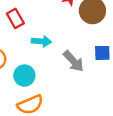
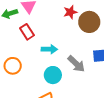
cyan circle: (24, 76) -> (53, 75), moved

